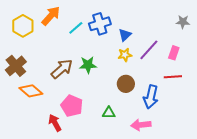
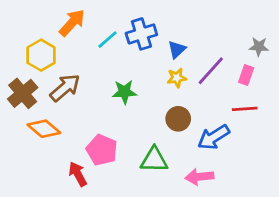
gray star: (183, 22) -> (259, 47), moved
yellow hexagon: (23, 26) -> (41, 55), moved
brown arrow: (62, 69) -> (65, 88), moved
blue arrow: (151, 97) -> (214, 137), turned 45
green triangle: (109, 113) -> (154, 160), size x1.5

